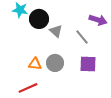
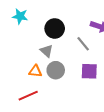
black circle: (39, 19) -> (55, 28), moved
gray triangle: (56, 31) -> (47, 51), moved

